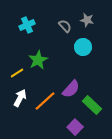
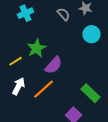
cyan circle: (83, 47) -> (92, 34), moved
purple semicircle: (71, 89) -> (54, 65), moved

